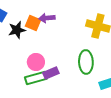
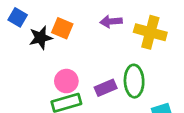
purple arrow: (47, 18) -> (111, 21), moved
purple rectangle: (51, 73) -> (106, 88), moved

